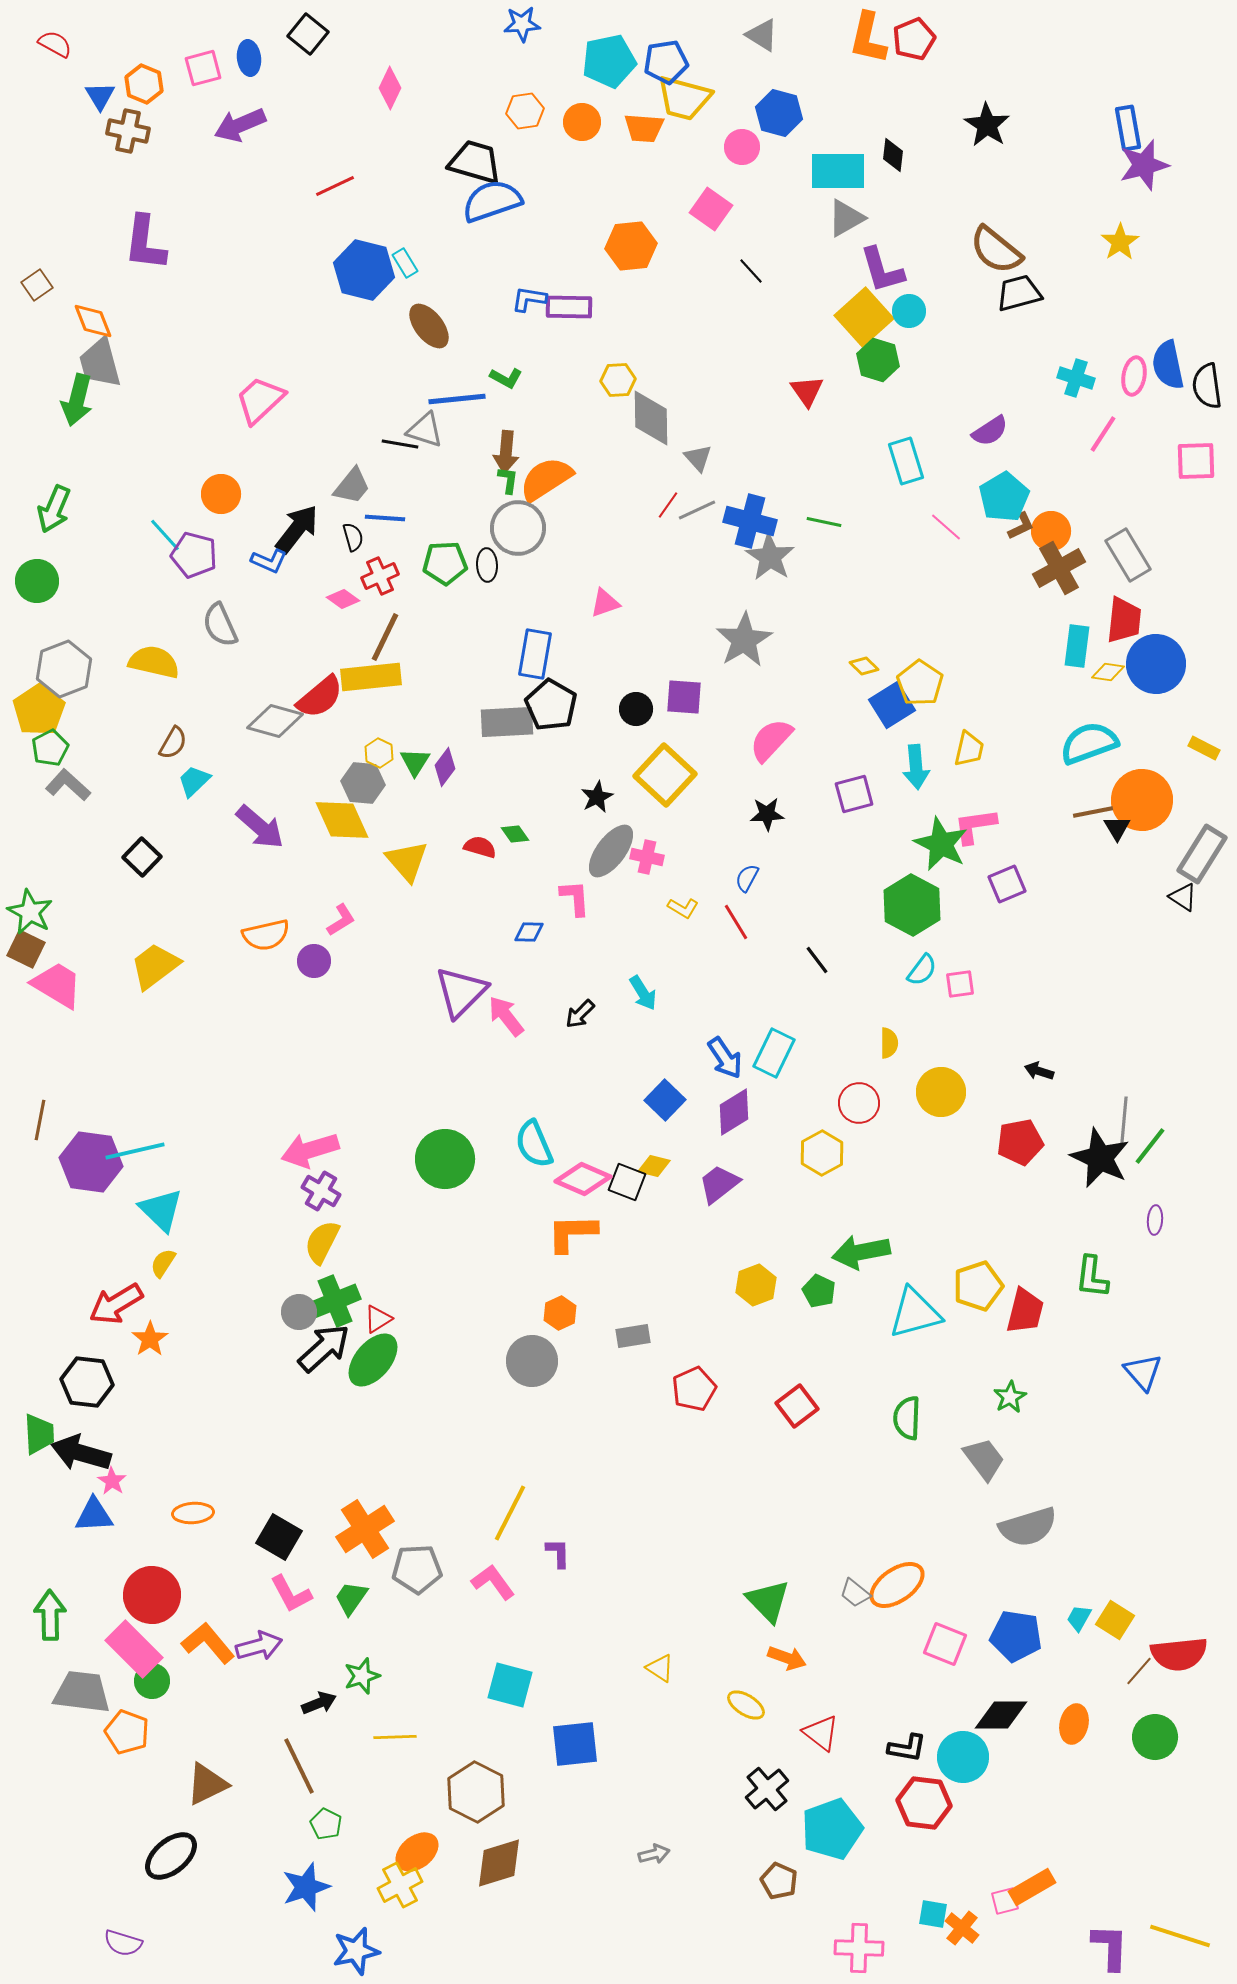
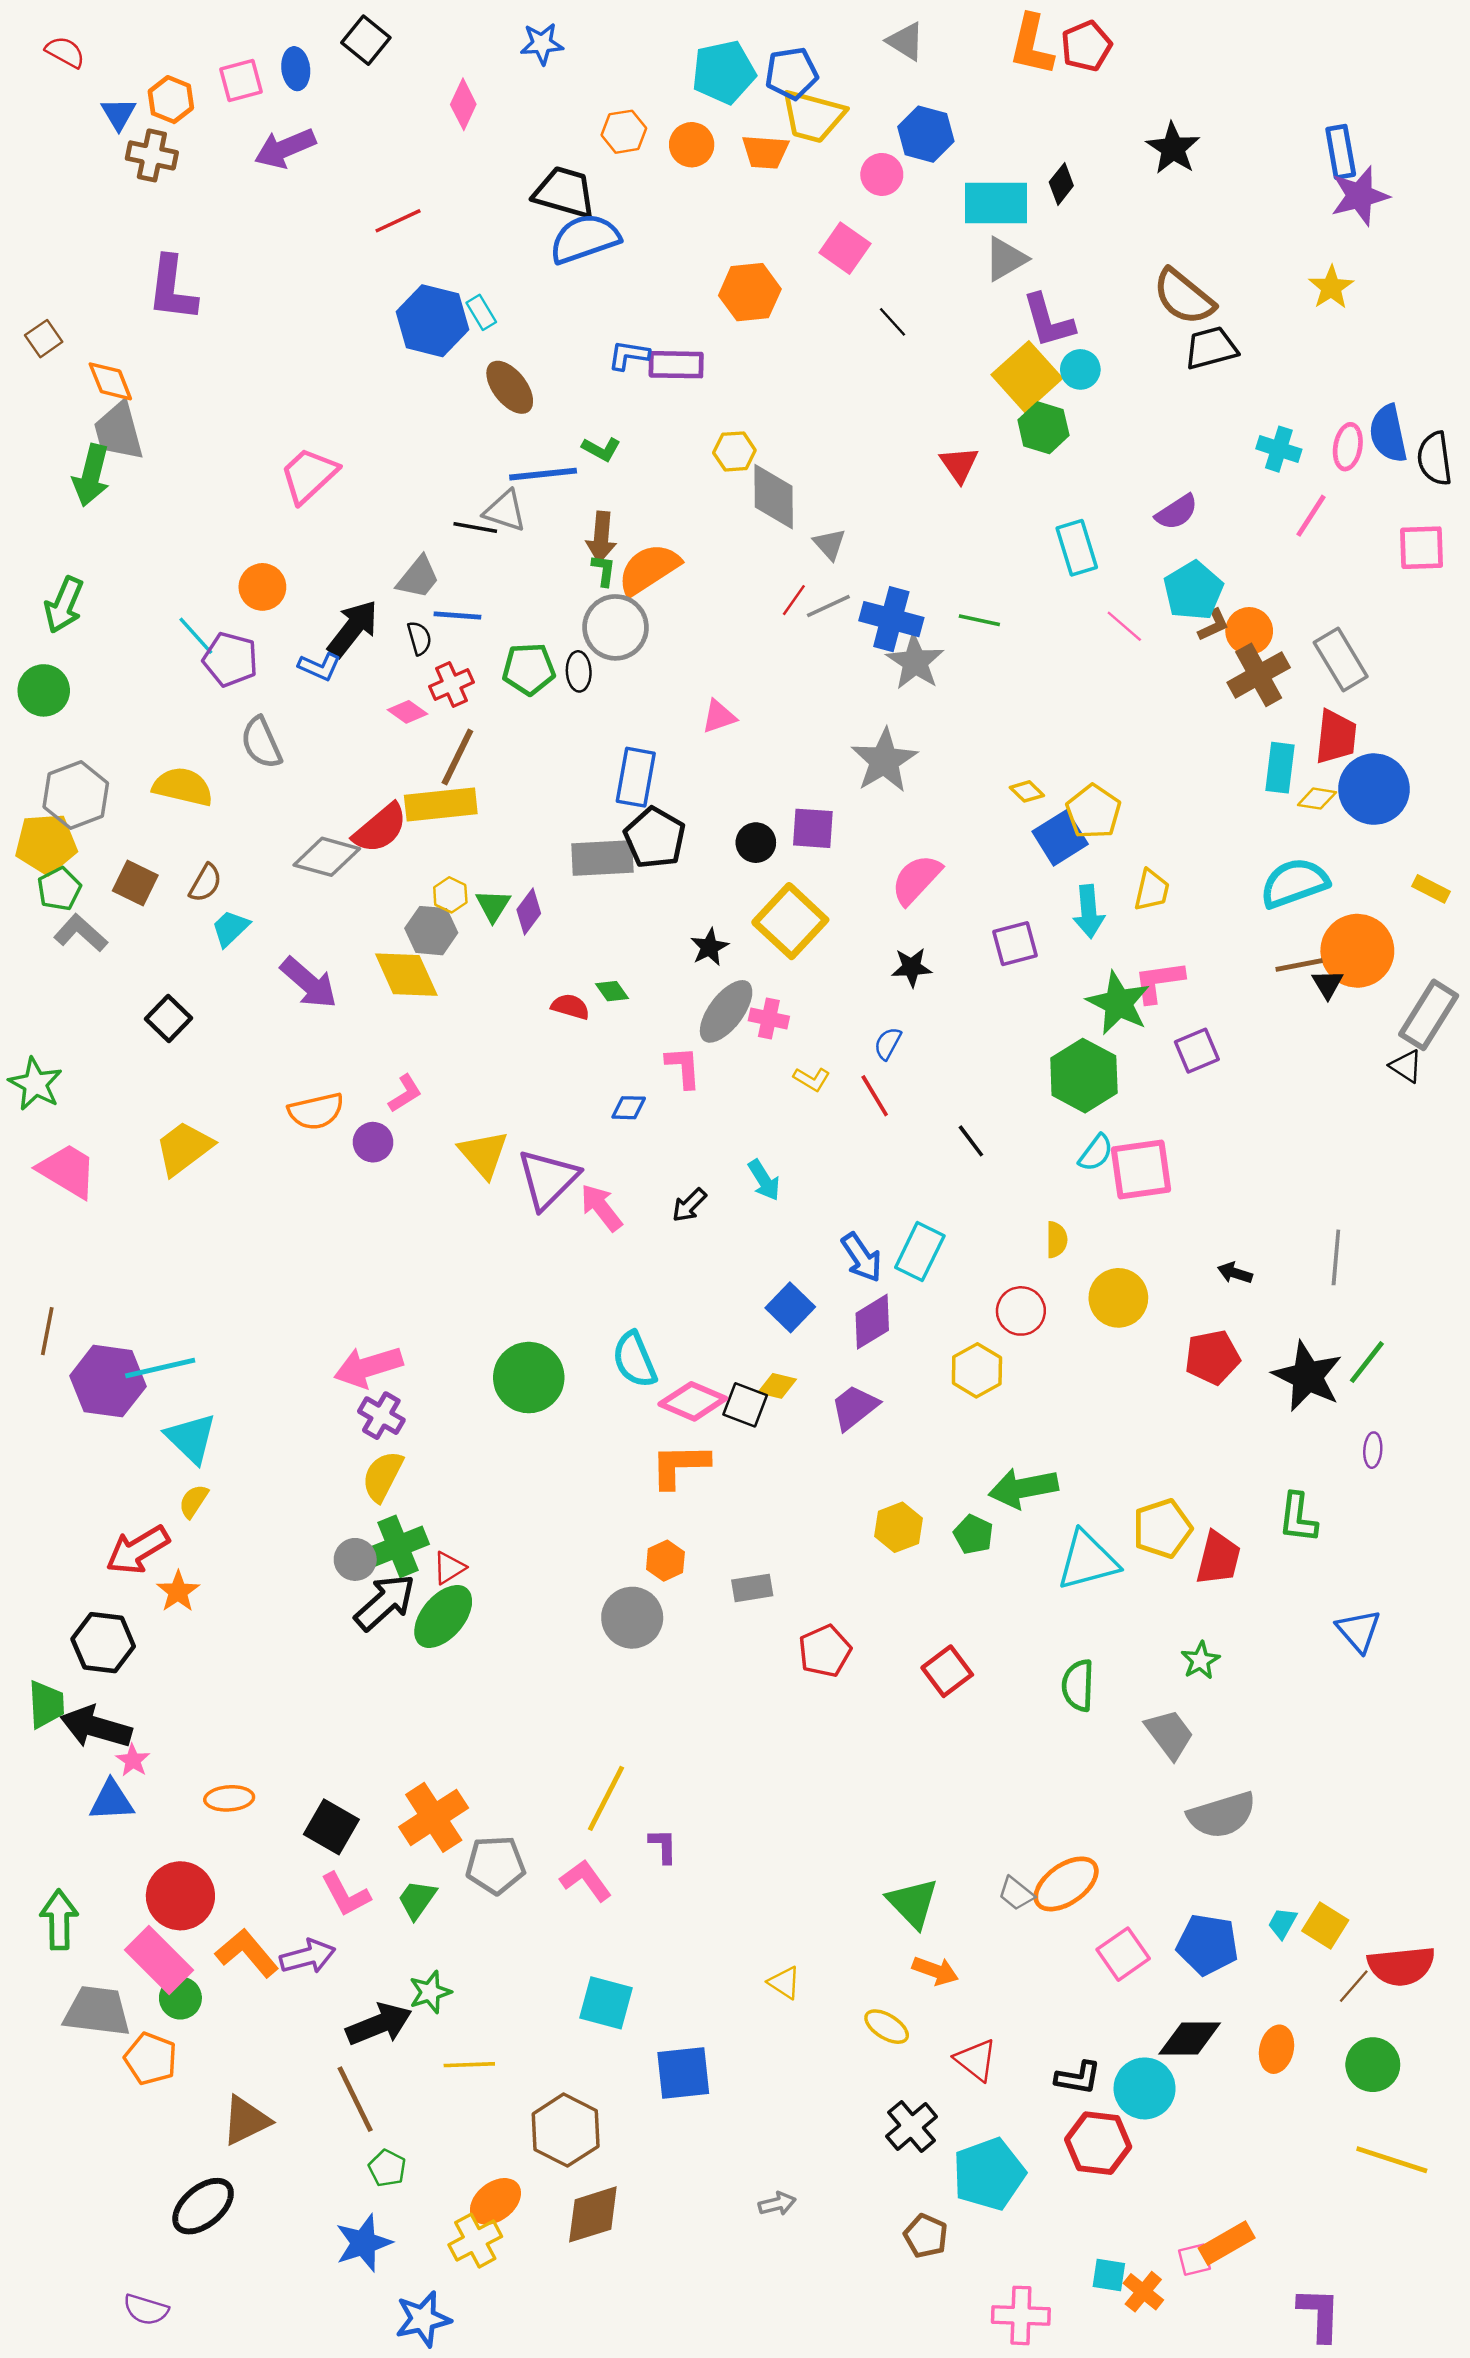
blue star: (522, 24) -> (542, 44), moved
black diamond: (893, 155) -> (1061, 184), turned 32
yellow pentagon: (39, 710) -> (46, 844), turned 30
yellow triangle: (407, 861) -> (484, 1154), moved
brown square: (26, 949) -> (135, 883), moved
pink square: (960, 984) -> (1141, 1169), size x1.8
gray line: (1124, 1120) -> (1336, 1257), moved
pink square: (945, 1644) -> (1123, 1954), turned 33
black arrow: (319, 1703) -> (379, 2024), size x1.6
yellow line: (1180, 1936) -> (1392, 2160), moved

